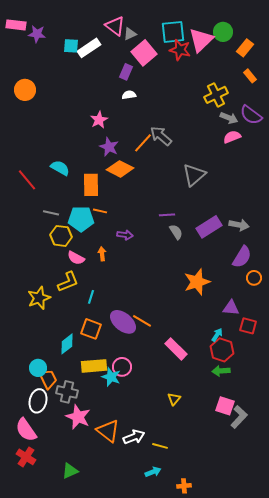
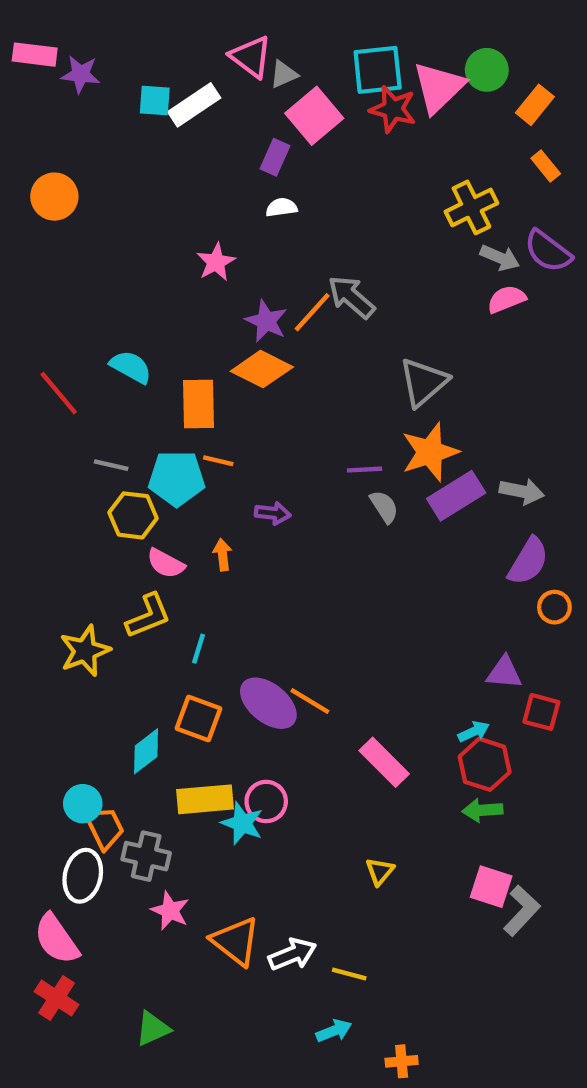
purple star: (109, 147) -> (266, 321), moved
orange star: (197, 282) -> (430, 452), moved
cyan arrow: (217, 335) -> (474, 732), turned 32
pink star: (78, 417) -> (170, 911), size x0.7

